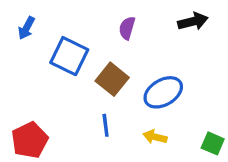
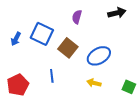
blue arrow: (26, 28) -> (16, 39), moved
blue line: (106, 125) -> (52, 76), moved

